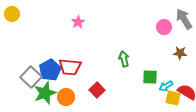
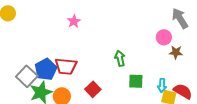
pink circle: (164, 27) -> (164, 37), moved
green square: (150, 77) -> (136, 81), moved
cyan arrow: (166, 86) -> (162, 85), turned -56

